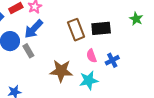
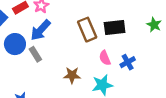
green star: (136, 19) -> (154, 25), moved
brown star: (61, 71) -> (72, 75), size x0.7

